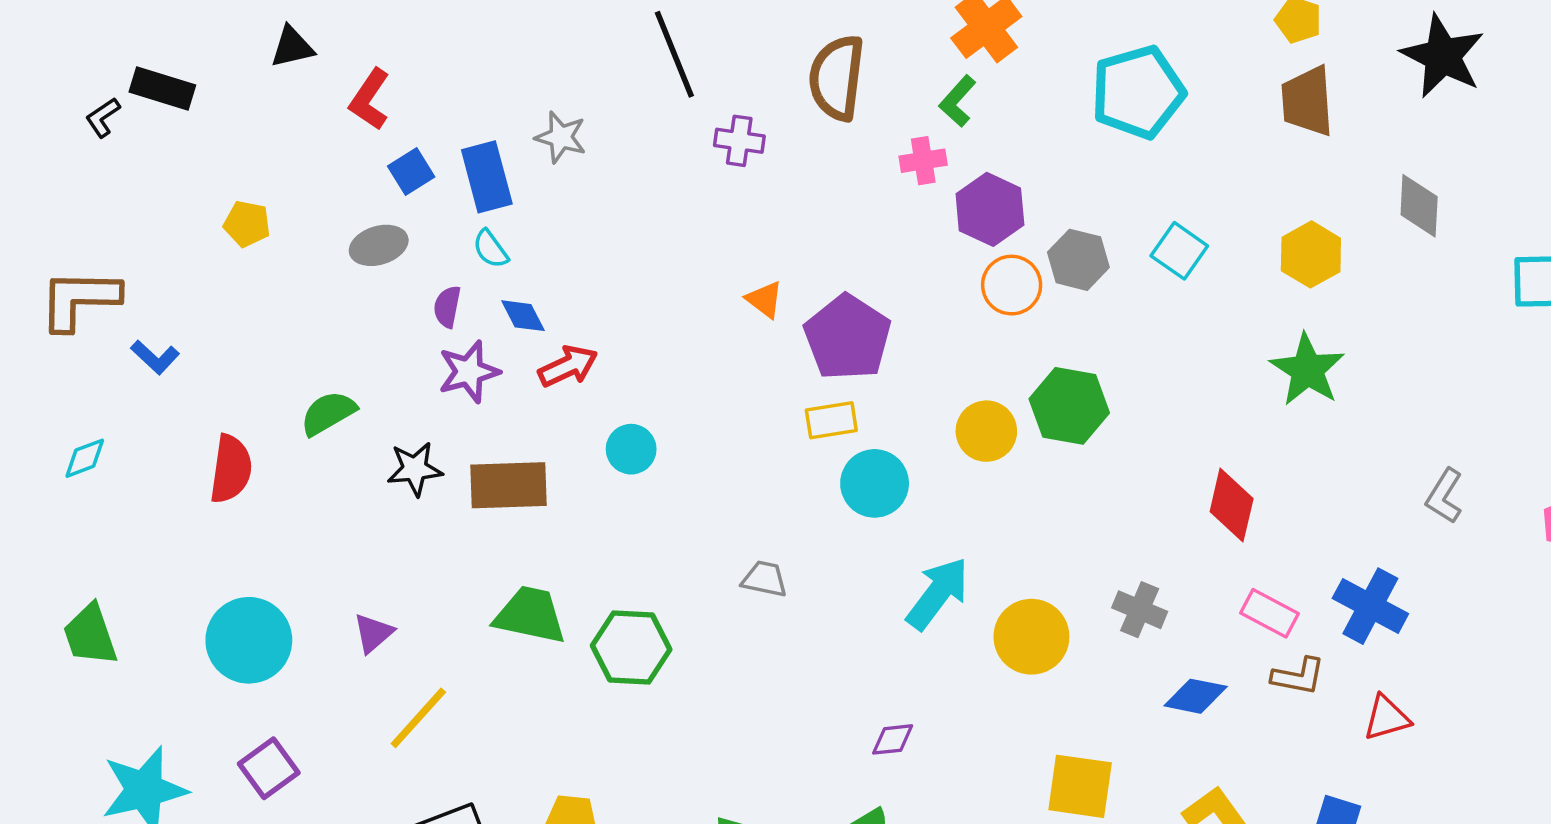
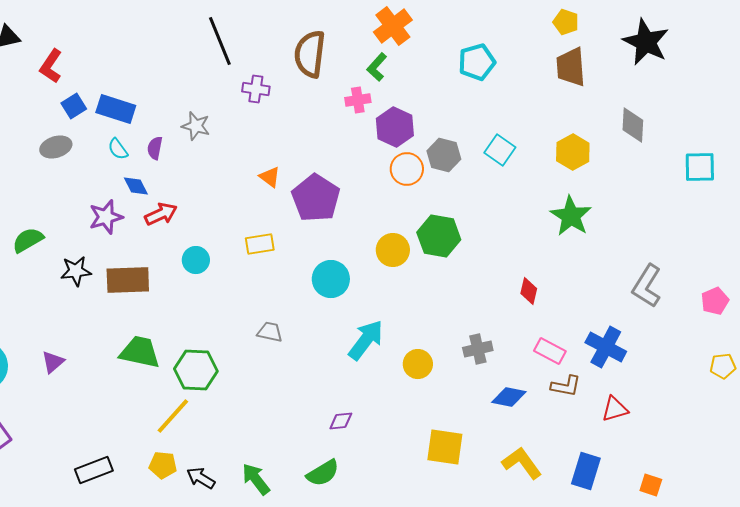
cyan pentagon: (1138, 92) -> (477, 62), size x0.7
gray star: (561, 137) -> (196, 126), moved
blue rectangle: (487, 177) -> (116, 109), turned -57
purple semicircle: (447, 307) -> (155, 148), moved
yellow rectangle: (831, 420) -> (260, 244), moved
gray L-shape: (1444, 496) -> (647, 286), size x1.4
red diamond: (1232, 505) -> (529, 291), size x0.7
gray cross: (1140, 610) -> (478, 349), turned -36
yellow circle: (1031, 637) -> (418, 364), size x0.7
yellow line: (418, 718) -> (173, 416), moved

